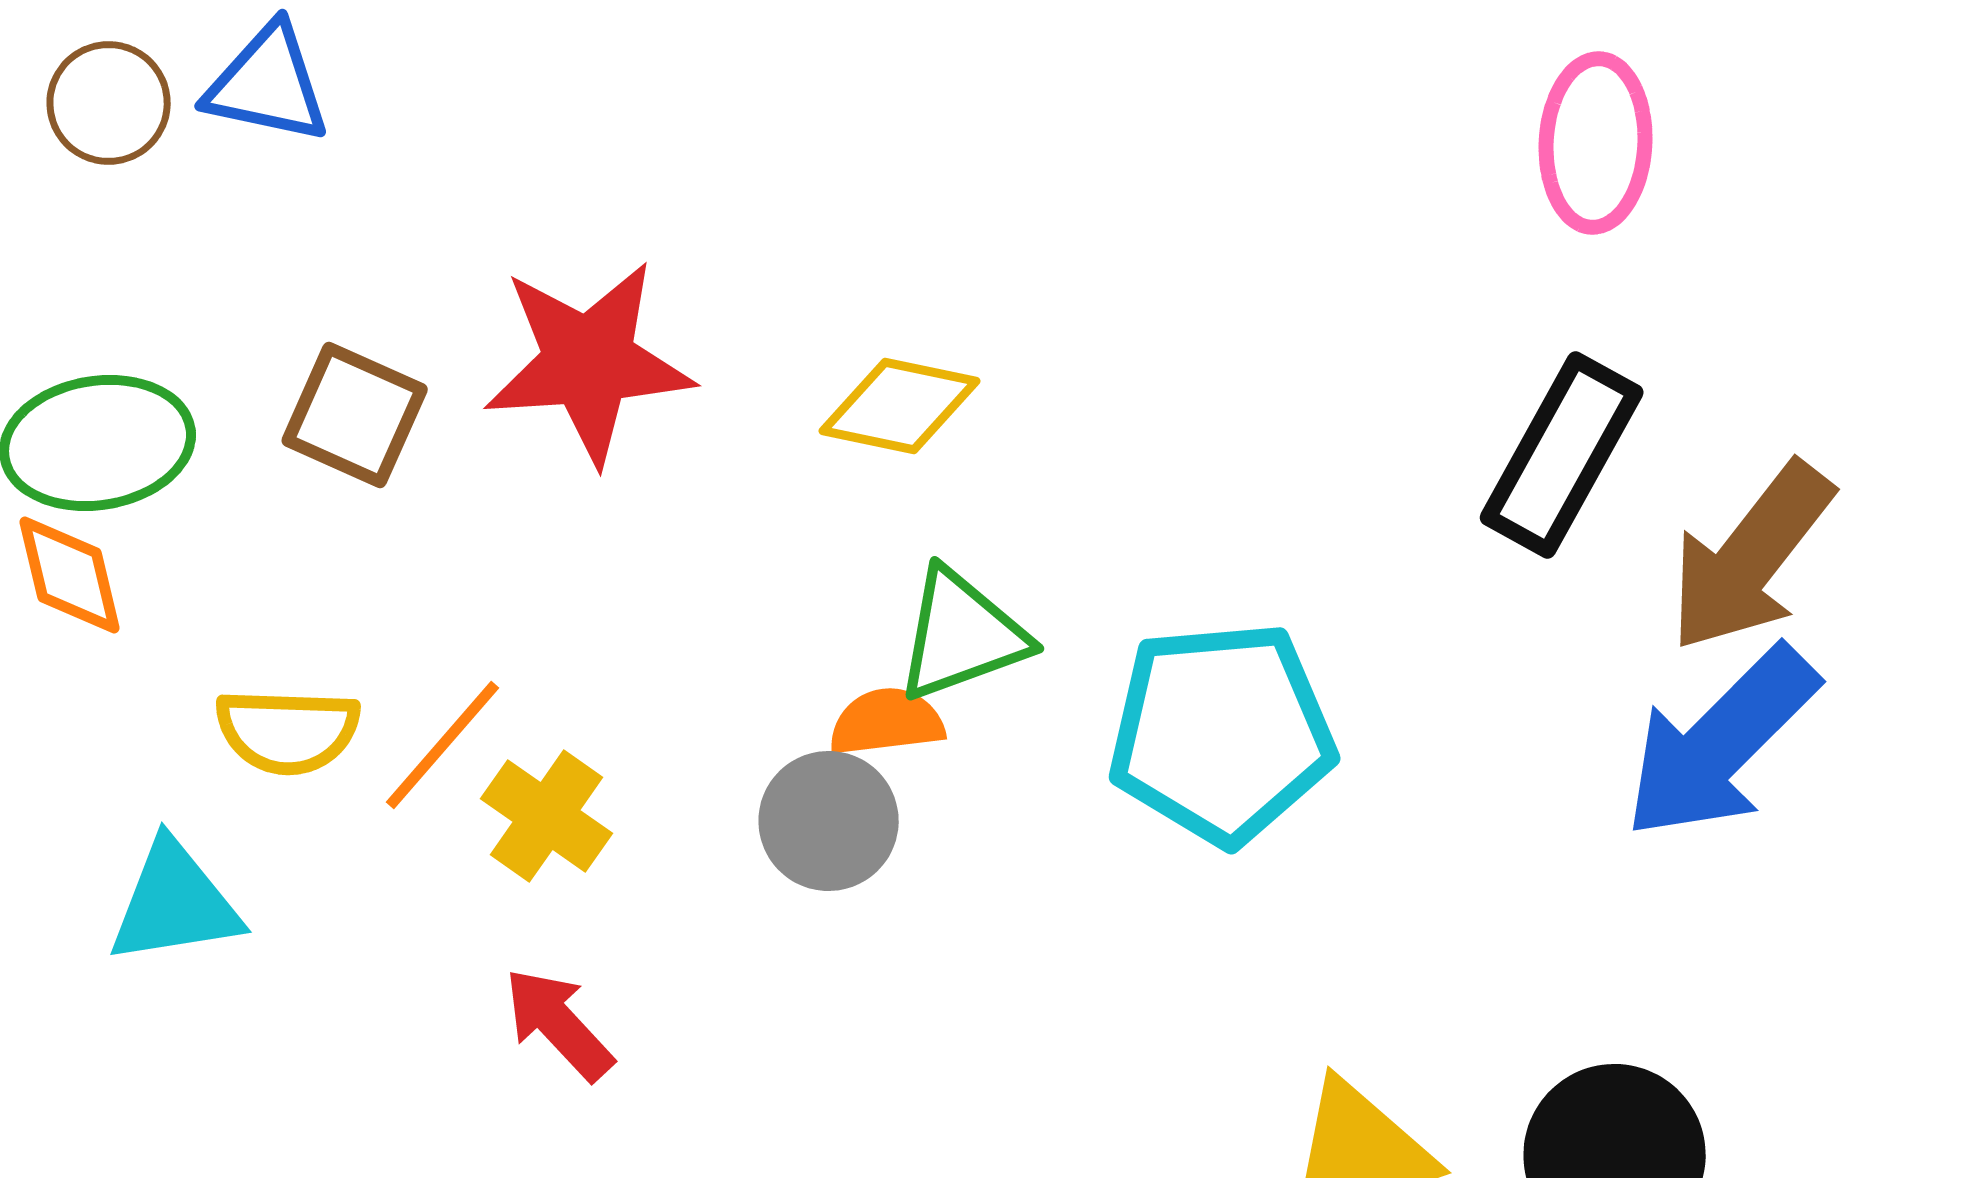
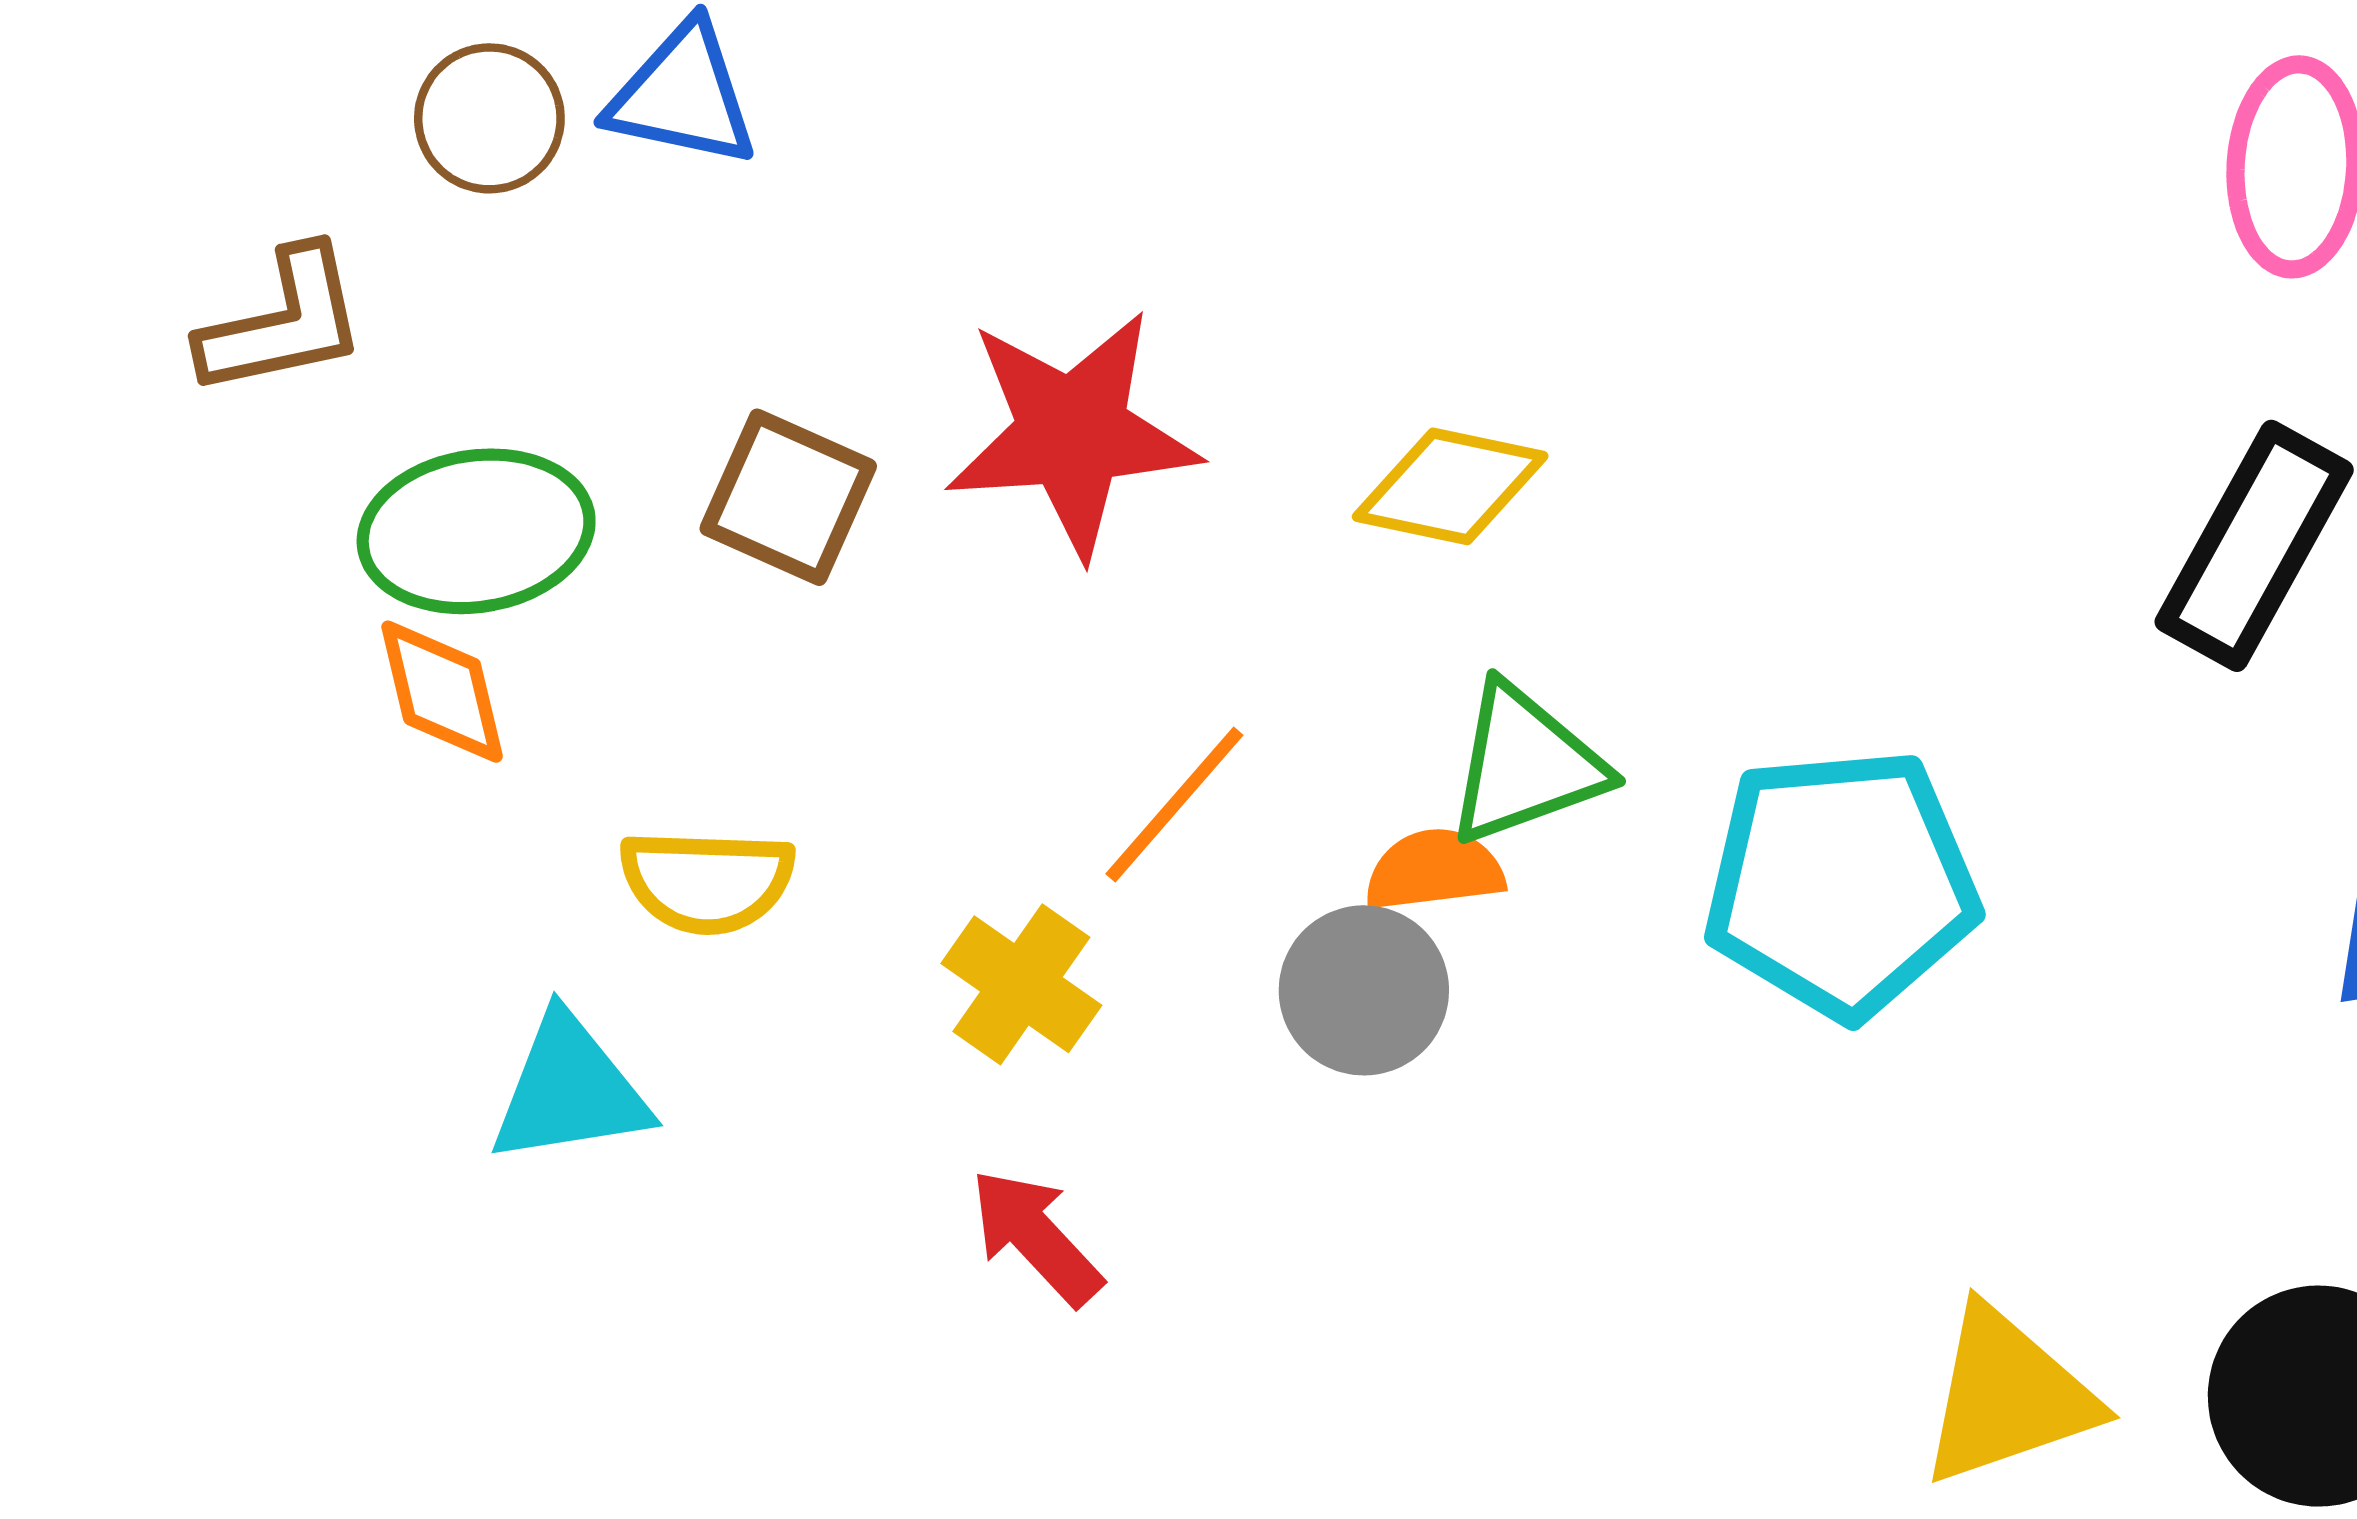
orange line: (443, 745) -> (1174, 805), moved

